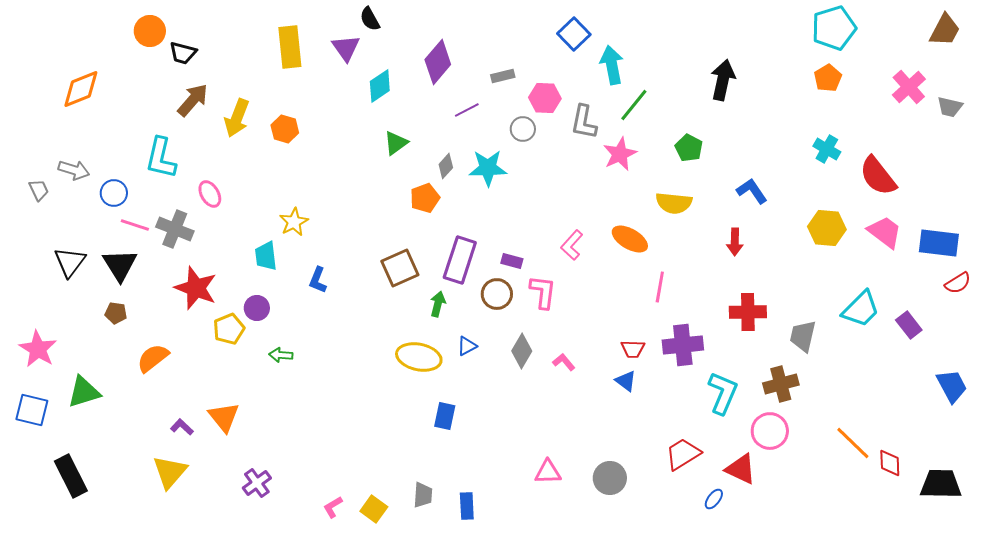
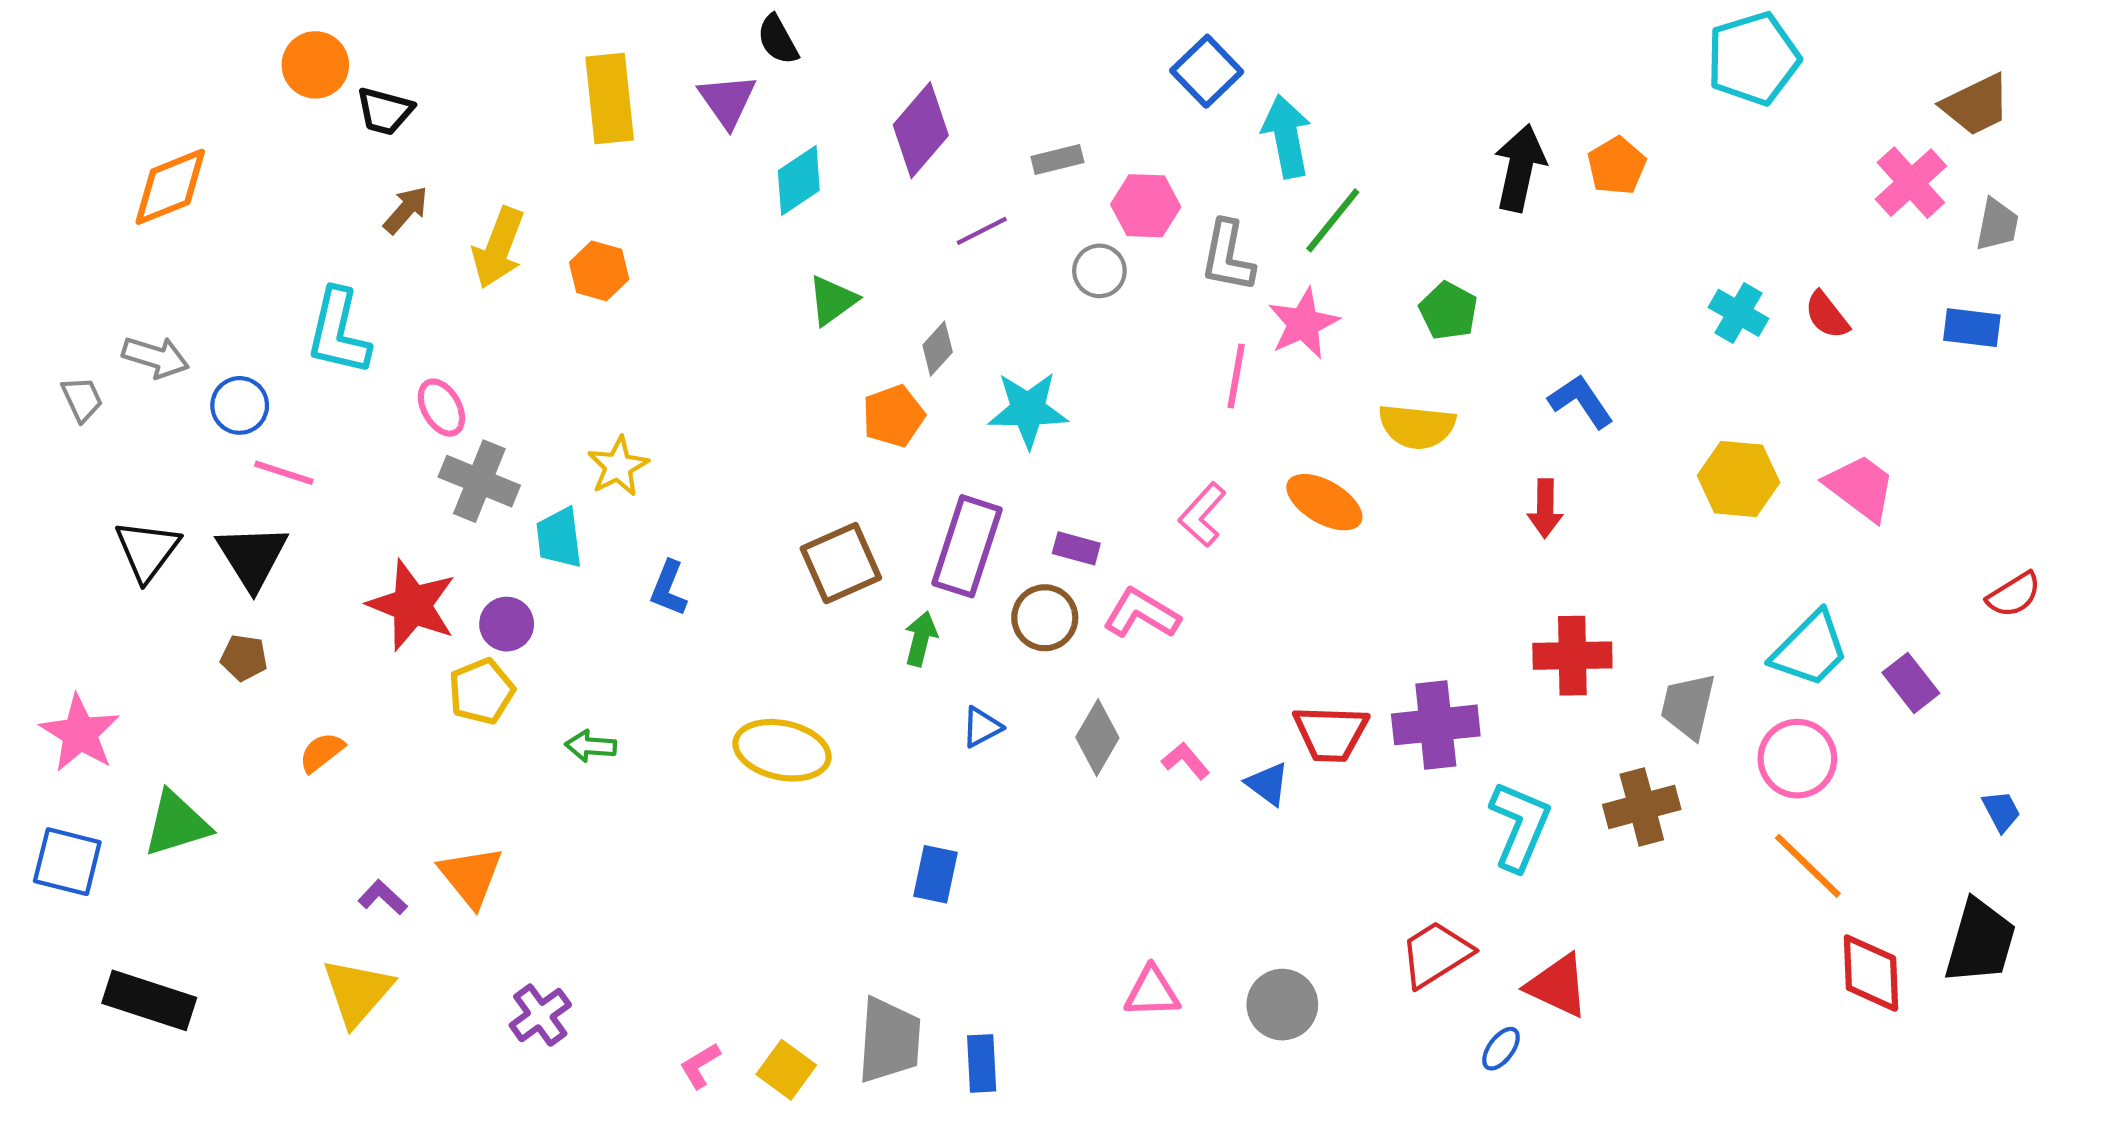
brown trapezoid: (945, 30) -> (1976, 105), moved, turned 36
orange pentagon: (828, 78) -> (1617, 166), moved
brown arrow: (193, 100) -> (406, 210), size x0.7
gray trapezoid: (950, 107) -> (1997, 225), turned -92
cyan star: (488, 168) -> (1028, 410), moved
red semicircle: (878, 176) -> (1827, 315), moved, size x0.6
gray cross: (175, 229) -> (479, 481), moved
blue rectangle: (939, 243) -> (1972, 328), moved, size x0.7
pink line: (660, 287) -> (1236, 376), moved
pink L-shape: (543, 292) -> (1141, 614), turned -66
purple circle: (257, 308) -> (507, 624), moved
red trapezoid: (633, 349) -> (1331, 733), size x1.5
yellow ellipse: (419, 357) -> (782, 750), moved
orange semicircle: (153, 358) -> (322, 752), size x0.7
blue triangle: (626, 381) -> (1268, 784), moved
blue trapezoid: (952, 386) -> (2001, 811), size x0.6
pink circle: (770, 431) -> (1797, 759), moved
orange line: (853, 443) -> (1808, 866), moved
red diamond: (890, 463) -> (1871, 973), size x1.4
black rectangle: (71, 476) -> (149, 1000), turned -45
black trapezoid: (941, 484) -> (1980, 941), moved, turned 105
gray trapezoid: (423, 495) -> (889, 1040), size x1.6

